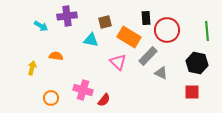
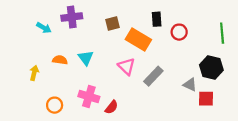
red circle: (167, 30) -> (179, 32), size x0.6
cyan triangle: (91, 40) -> (86, 58), moved, turned 42
gray rectangle: (148, 56) -> (153, 76), moved
gray triangle: (161, 73) -> (190, 85), moved

